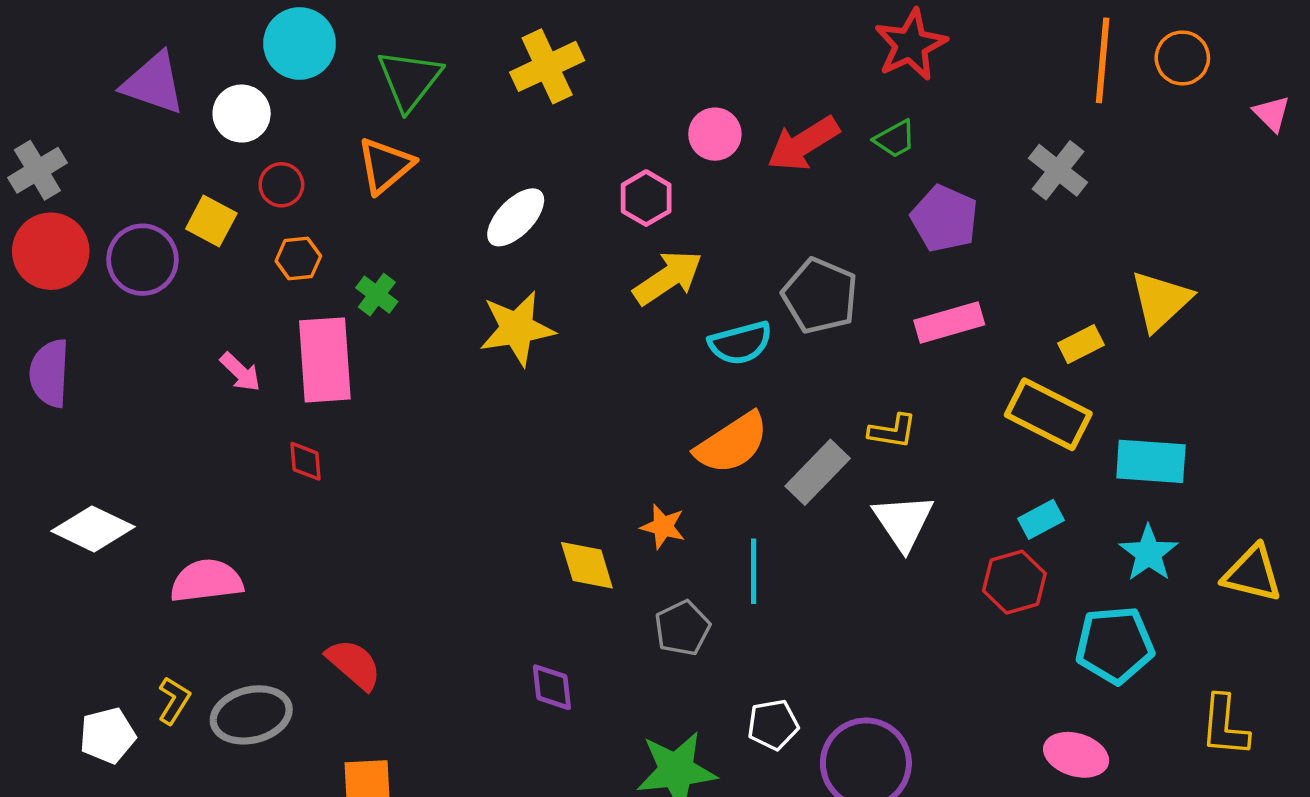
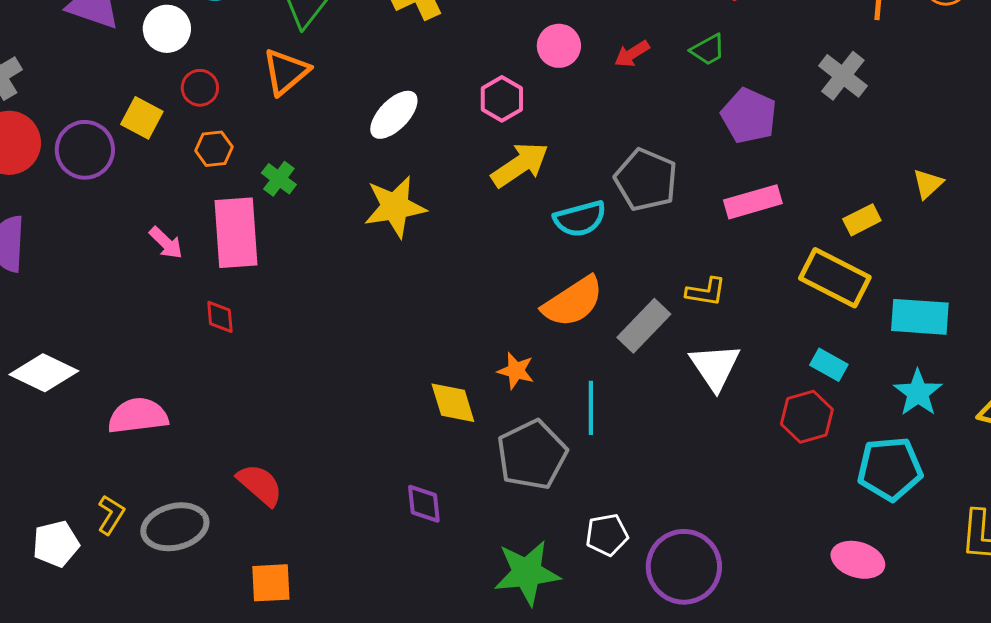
red arrow: (803, 144) -> (632, 54), size x0.6
yellow triangle: (1161, 301) -> (928, 184), size x0.6
cyan rectangle: (1041, 519) -> (829, 365), turned 57
gray pentagon: (682, 628) -> (532, 455), size x1.5

